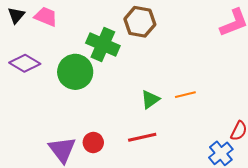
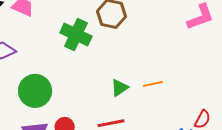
green circle: (75, 72) -> (35, 91), moved

